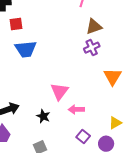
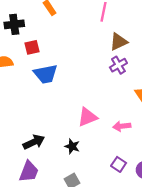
pink triangle: (59, 91) -> (87, 117), turned 36
pink arrow: (76, 109) -> (122, 126), moved

